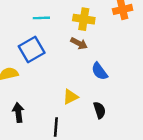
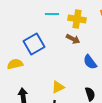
cyan line: (41, 18) -> (52, 14), moved
yellow triangle: (70, 97) -> (58, 87), moved

